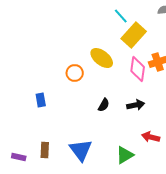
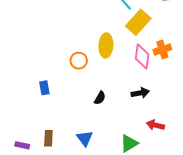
yellow ellipse: (102, 58) -> (106, 45), turned 55
black semicircle: (104, 105) -> (100, 98), moved
blue triangle: (81, 150) -> (85, 138), size x0.7

